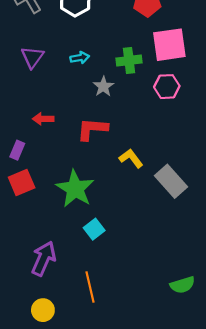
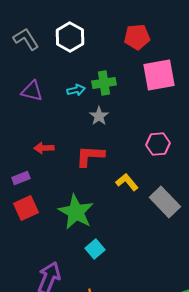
purple triangle: (32, 57) -> (32, 91), turned -50
green cross: (129, 60) -> (104, 83), moved
pink hexagon: (167, 87) -> (158, 144), moved
purple rectangle: (17, 150) -> (21, 178), turned 48

